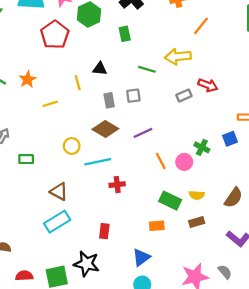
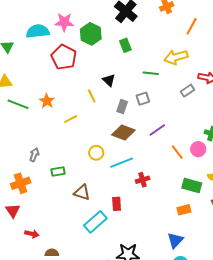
black triangle: (100, 69) -> (109, 80), turned 48
gray rectangle: (109, 100) -> (122, 107), turned 40
brown triangle: (59, 192) -> (82, 192), moved
red rectangle: (104, 231) -> (117, 204), moved

